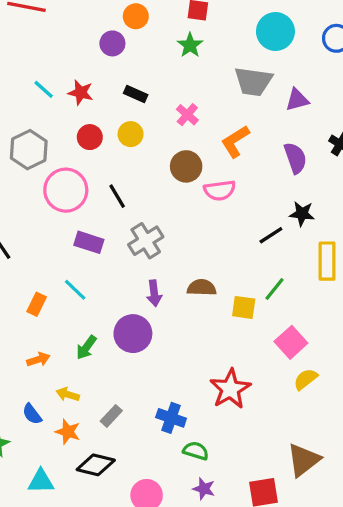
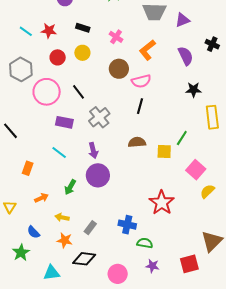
black line: (271, 235) -> (140, 106), moved, turned -35
purple arrow: (154, 293) -> (93, 150), moved
orange rectangle: (37, 304) -> (28, 168), moved
blue semicircle: (32, 414) -> (33, 232), moved

